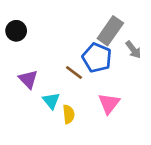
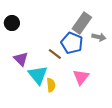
gray arrow: (133, 50) -> (99, 37), turned -40
cyan triangle: (51, 101) -> (38, 75), size x1.5

